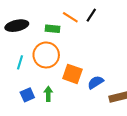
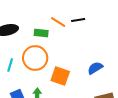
black line: (91, 15) -> (78, 20), turned 48
blue semicircle: (96, 82) -> (95, 68), moved

